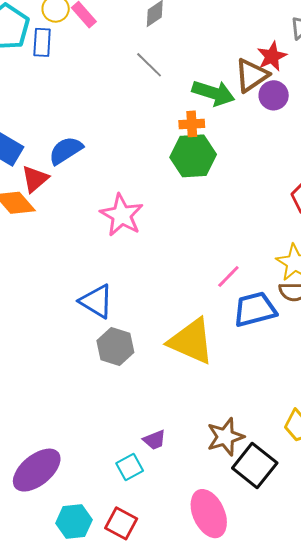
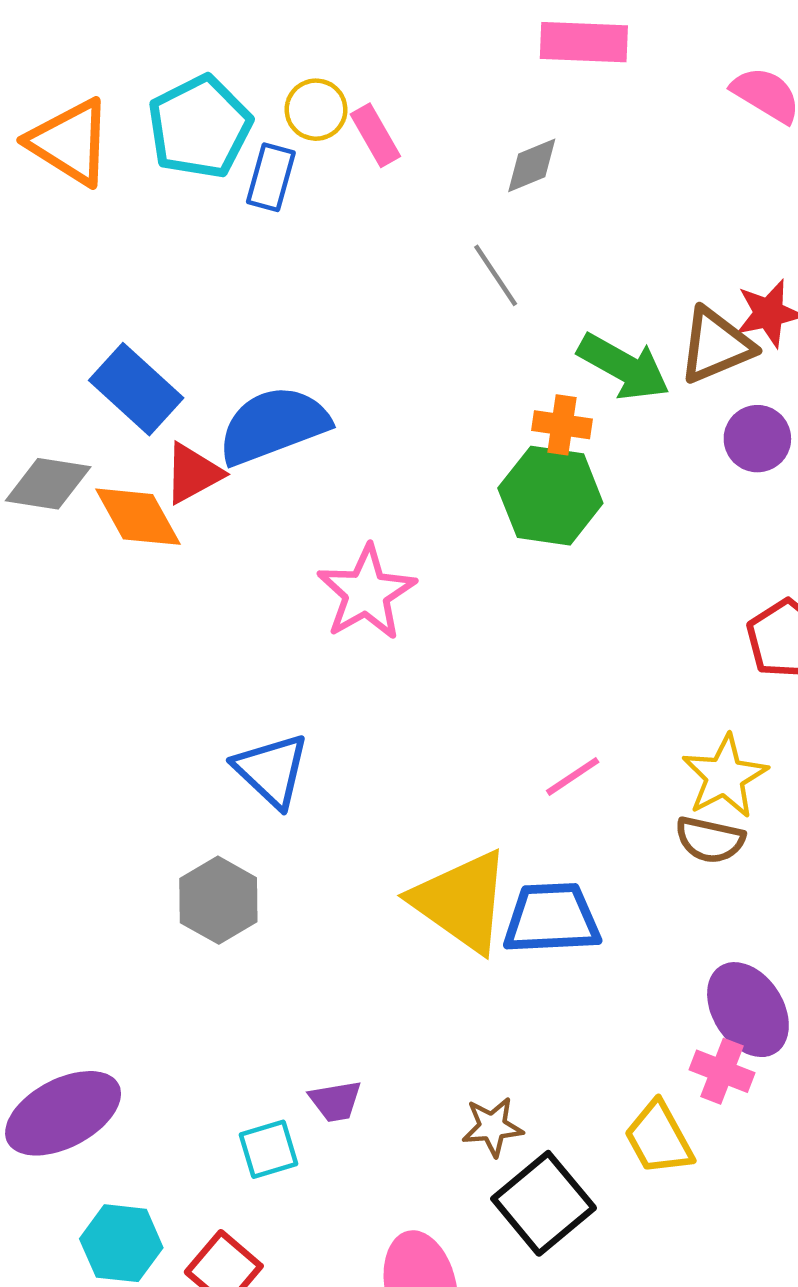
purple circle: (274, 95) -> (757, 439), moved
blue semicircle: (66, 150) -> (273, 425), size x1.4
blue trapezoid: (255, 309) -> (552, 918), moved
gray hexagon: (115, 347) -> (218, 900), moved
brown star: (225, 437) -> (492, 1127), size x0.7

